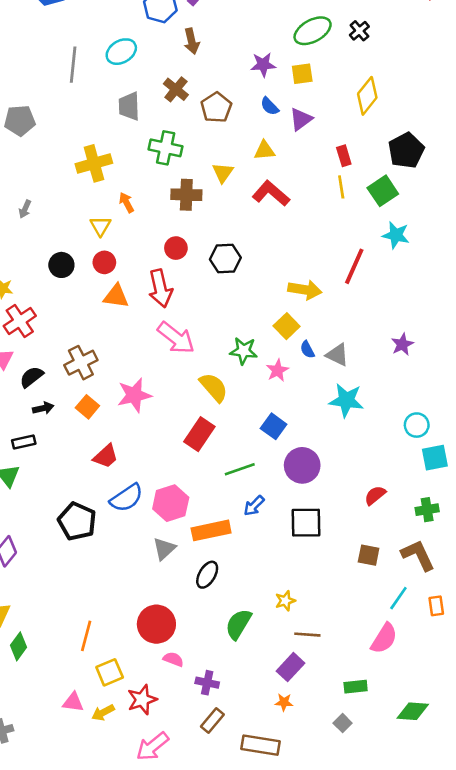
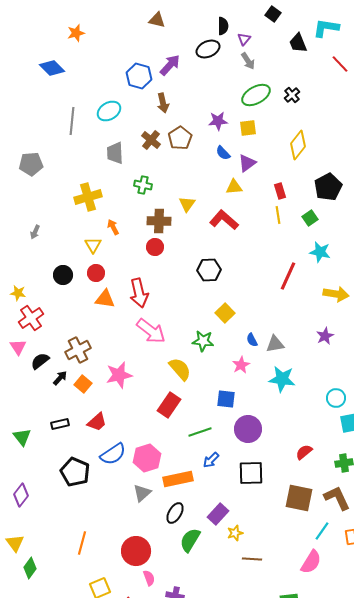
brown pentagon: (216, 108) -> (180, 138), moved
green cross: (166, 148) -> (143, 185), size x0.7
yellow triangle: (264, 150) -> (234, 187), moved
green square: (383, 191) -> (310, 218), size x0.7
red circle: (176, 248) -> (155, 247), moved
black hexagon: (225, 258) -> (209, 270), moved
yellow arrow: (305, 290) -> (336, 294), moved
yellow square: (287, 326) -> (225, 313), moved
gray triangle: (337, 355) -> (275, 344), turned -36
pink star: (277, 370) -> (241, 365), moved
black arrow: (43, 408) -> (60, 378), moved, turned -35
blue square: (274, 426) -> (226, 399), turned -30
black rectangle: (24, 442) -> (60, 424), moved
brown square: (369, 555) -> (299, 498), size x1.6
green semicircle: (238, 624) -> (190, 540), moved
orange line: (86, 636) -> (82, 543), moved
pink semicircle: (173, 659) -> (149, 578), turned 49
purple rectangle: (290, 667) -> (218, 514), moved

